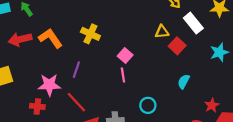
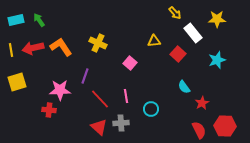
yellow triangle: (162, 32) -> (154, 41), moved
pink line: (123, 75) -> (126, 96), moved
cyan semicircle: (184, 82) -> (184, 87), turned -64
red line: (76, 102) -> (100, 99), moved
red star: (212, 105) -> (202, 103), moved

